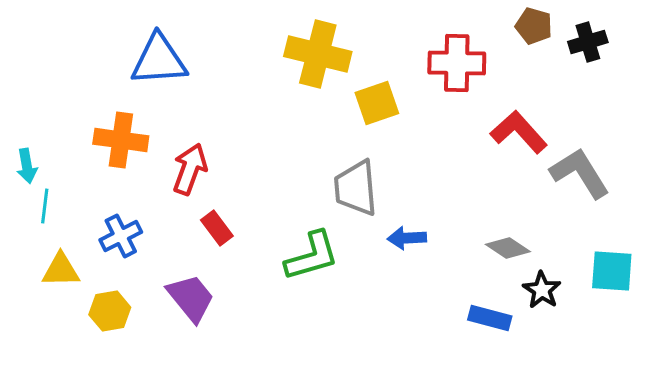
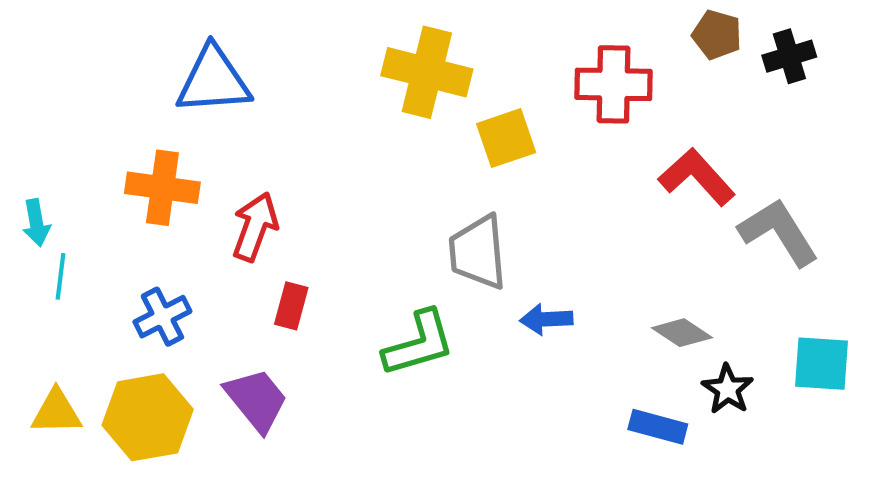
red rectangle: (217, 228) -> (291, 306), turned 52
yellow triangle: (61, 270) -> (56, 412), moved
yellow hexagon: (110, 311) -> (148, 417), size x1.6

